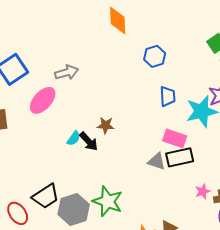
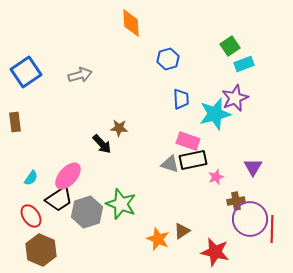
pink ellipse: (43, 100) -> (68, 176), moved
cyan semicircle: (74, 138) -> (31, 178), moved
pink star: (203, 191) -> (216, 177), moved

